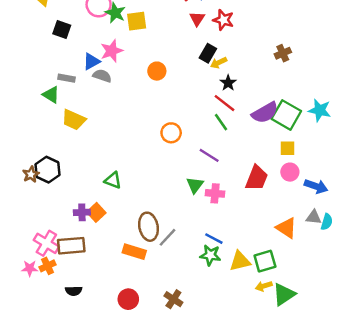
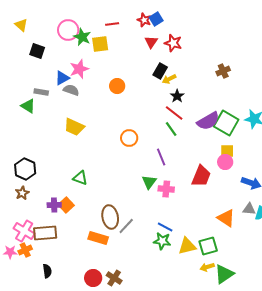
yellow trapezoid: (74, 120) -> (74, 127), moved
purple line: (209, 155) -> (161, 157), turned 36
pink circle: (290, 172) -> (225, 162), moved
brown star: (31, 174) -> (22, 193), moved
black semicircle: (74, 291) -> (47, 271), turned -96
brown cross: (173, 299) -> (114, 278), moved

